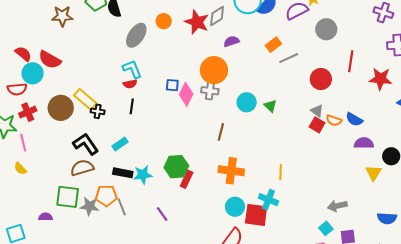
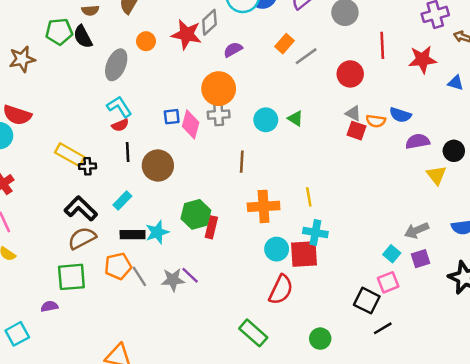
brown circle: (61, 108) -> (158, 165), moved
yellow line: (281, 172) -> (309, 197), moved
gray star: (90, 206) -> (173, 280), moved
gray arrow: (337, 206) -> (417, 230), moved

